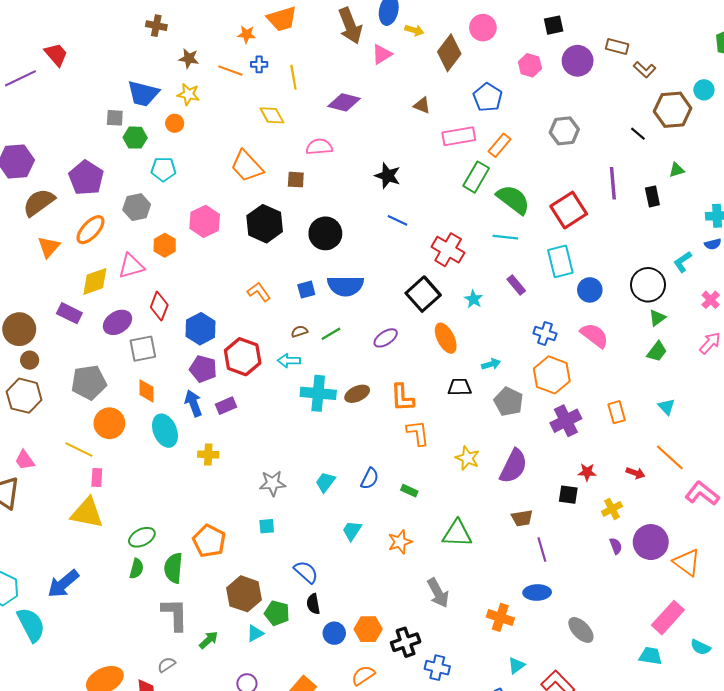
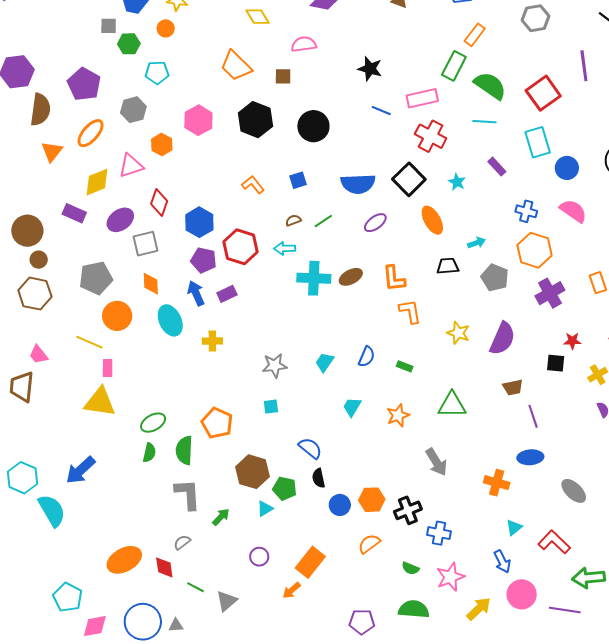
pink rectangle: (459, 136) -> (422, 98), moved
brown semicircle: (39, 202) -> (40, 110), turned 136
blue semicircle: (345, 286) -> (358, 184), moved

